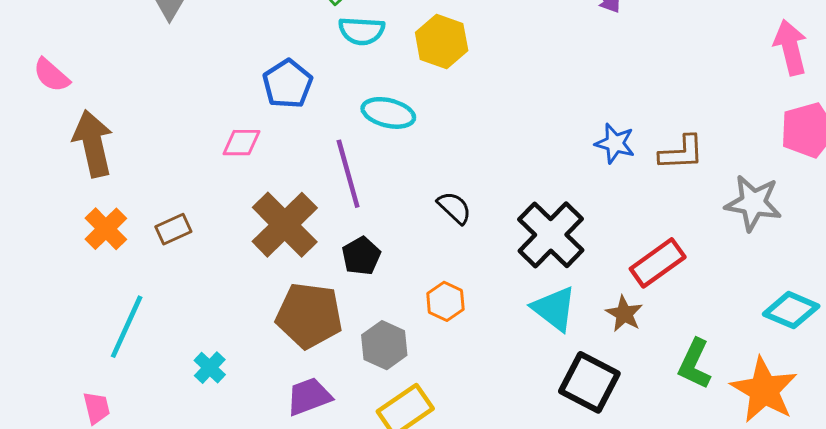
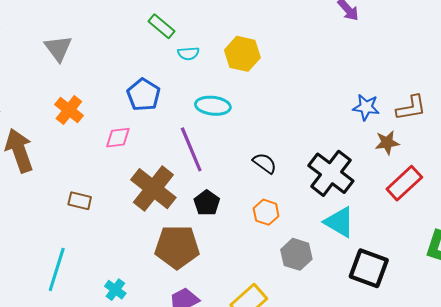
cyan semicircle: (362, 31) -> (188, 53), size x0.7
orange cross: (106, 229) -> (69, 110), moved
brown rectangle: (173, 229) -> (80, 201), turned 45
orange hexagon: (445, 301) -> (266, 212), moved
brown star: (624, 314) -> (387, 143), moved, turned -30
gray hexagon: (384, 345) -> (296, 254), moved

